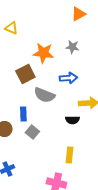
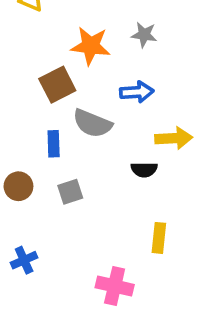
blue rectangle: (23, 114) -> (54, 144), moved
gray square: (32, 132) -> (70, 192), turned 32
yellow rectangle: (69, 155) -> (159, 238), moved

